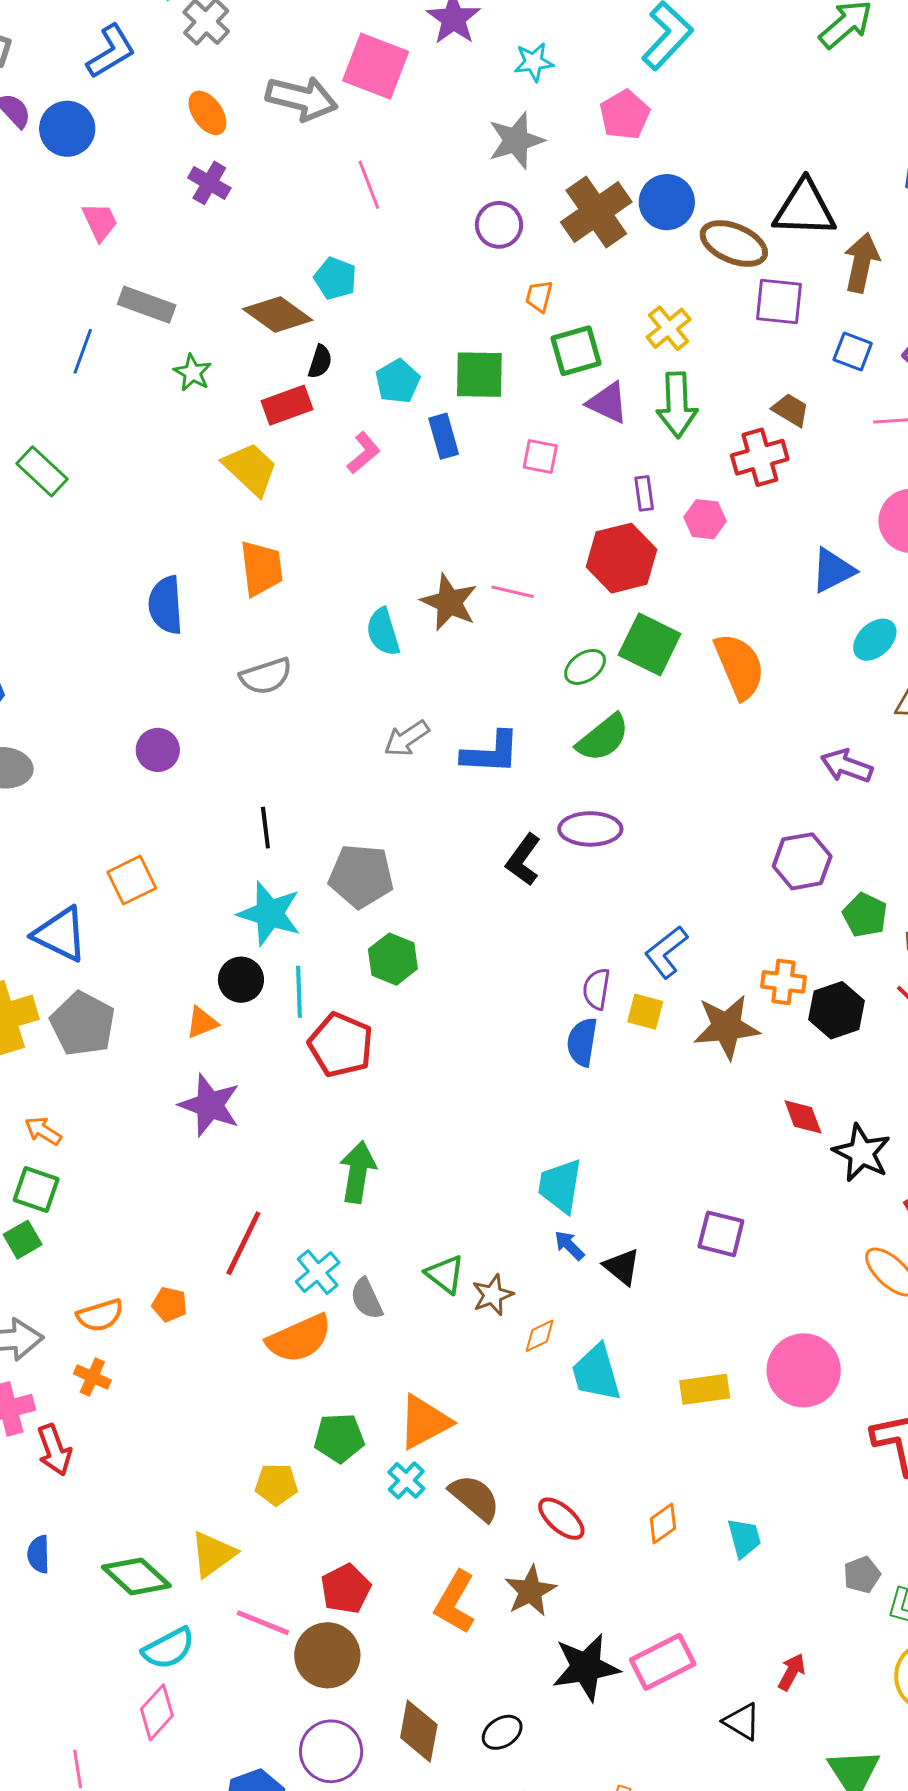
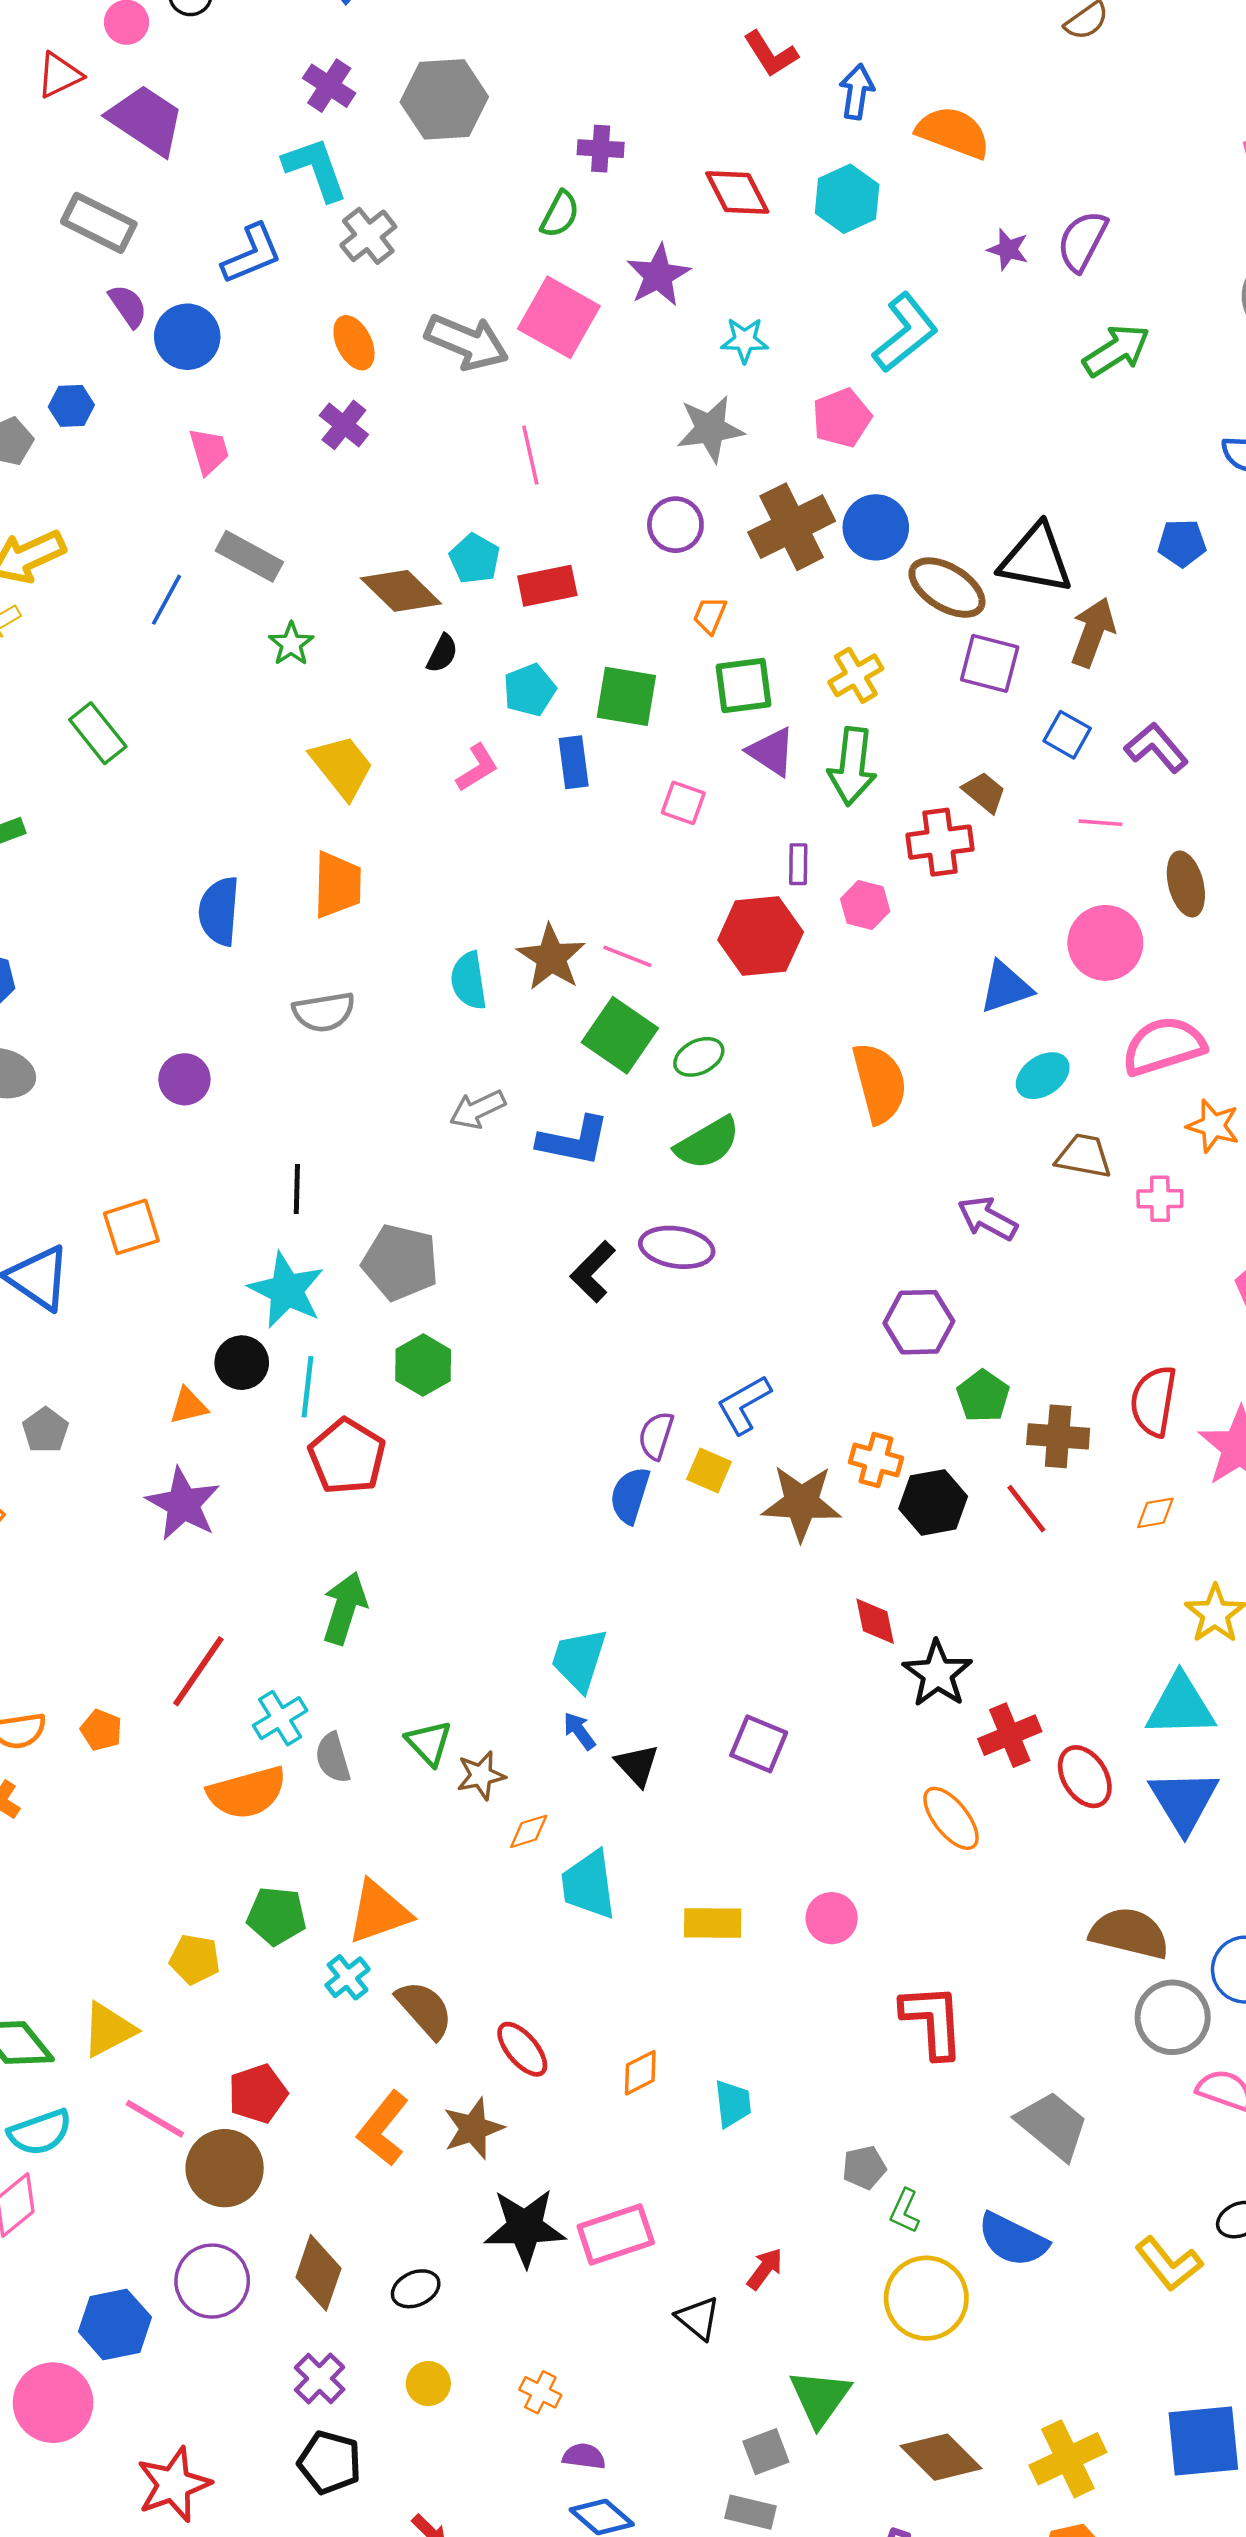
red rectangle: (287, 405) -> (547, 586), moved
green square: (650, 644) -> (620, 1035), moved
gray pentagon: (83, 1024) -> (45, 1430), moved, size x0.6
pink circle: (804, 1370) -> (832, 1918), size x0.6

